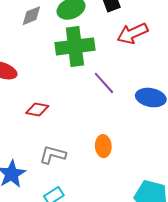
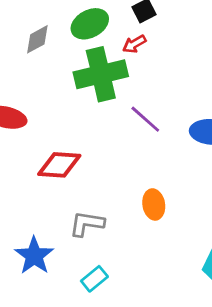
red arrow: (132, 33) -> (134, 44), moved, size x0.6
red diamond: (37, 110) -> (59, 165), size x1.4

